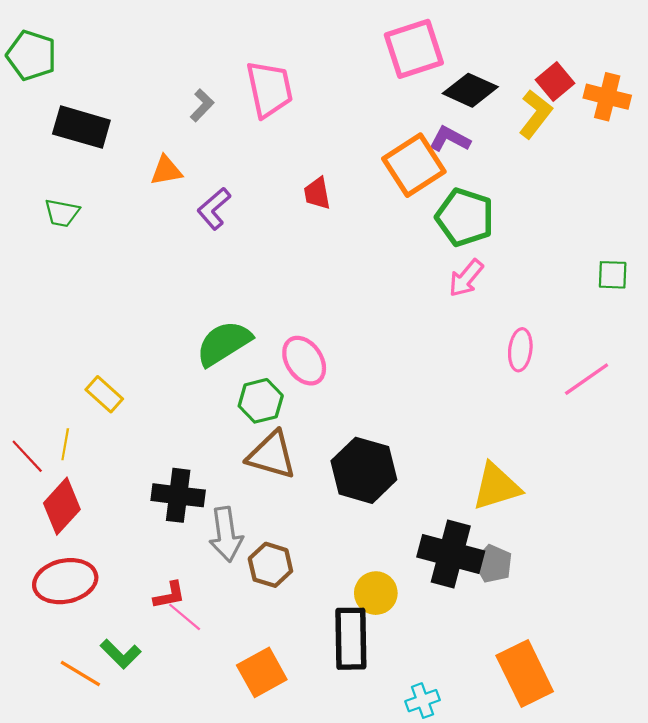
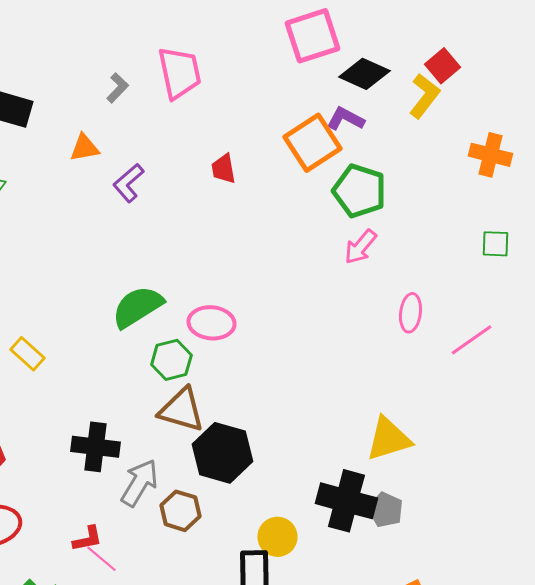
orange cross: (607, 97) -> (490, 155), moved
pink ellipse: (304, 361) -> (211, 323), turned -51
black hexagon: (364, 470) -> (222, 453), moved
gray arrow: (226, 534) -> (139, 483), turned -141

